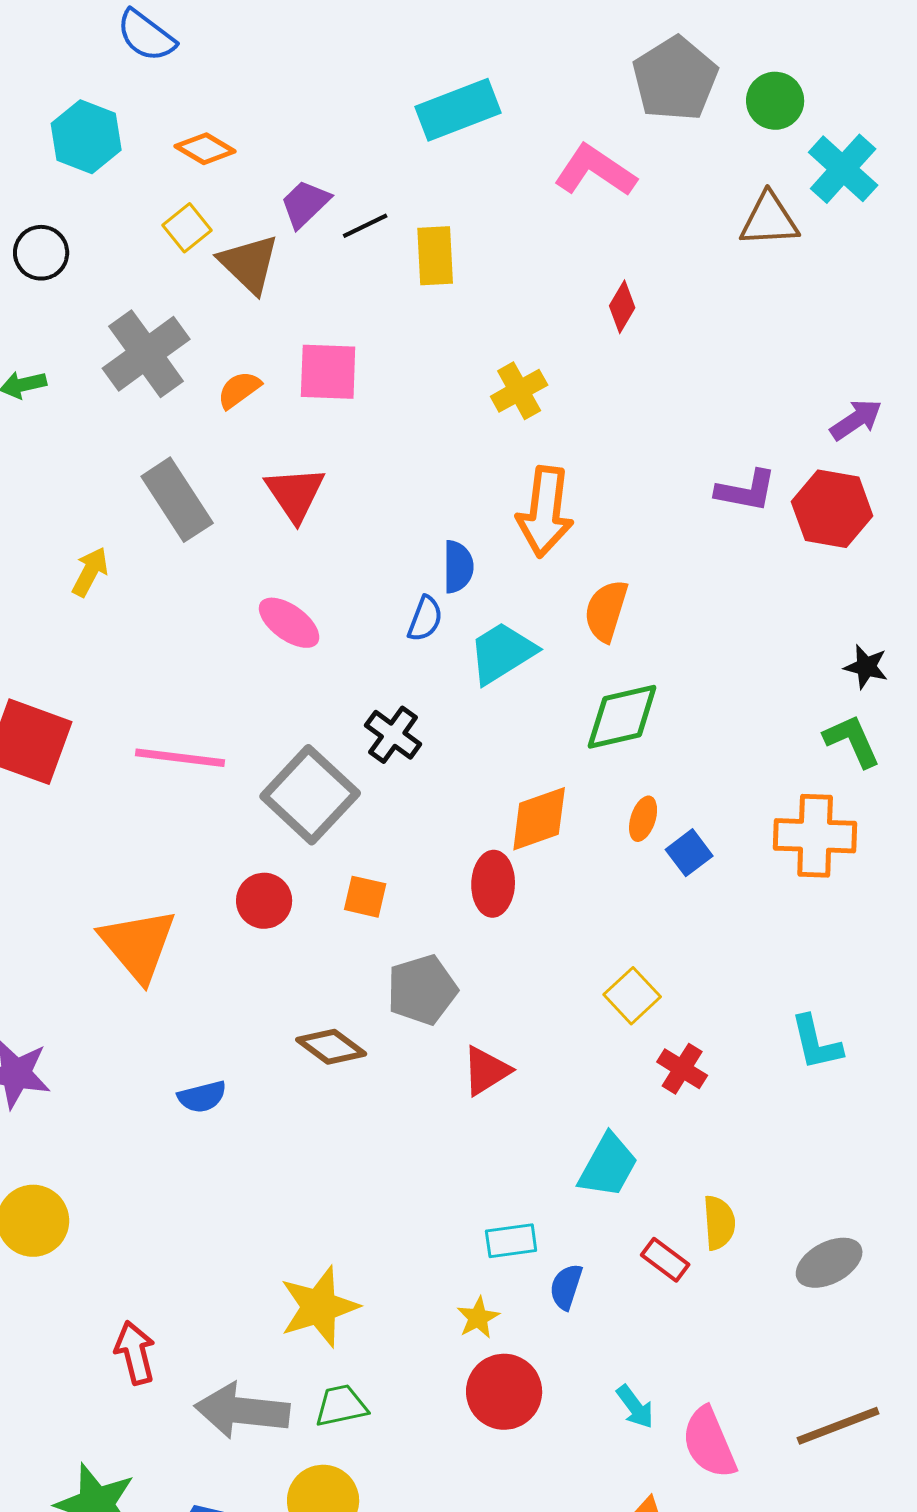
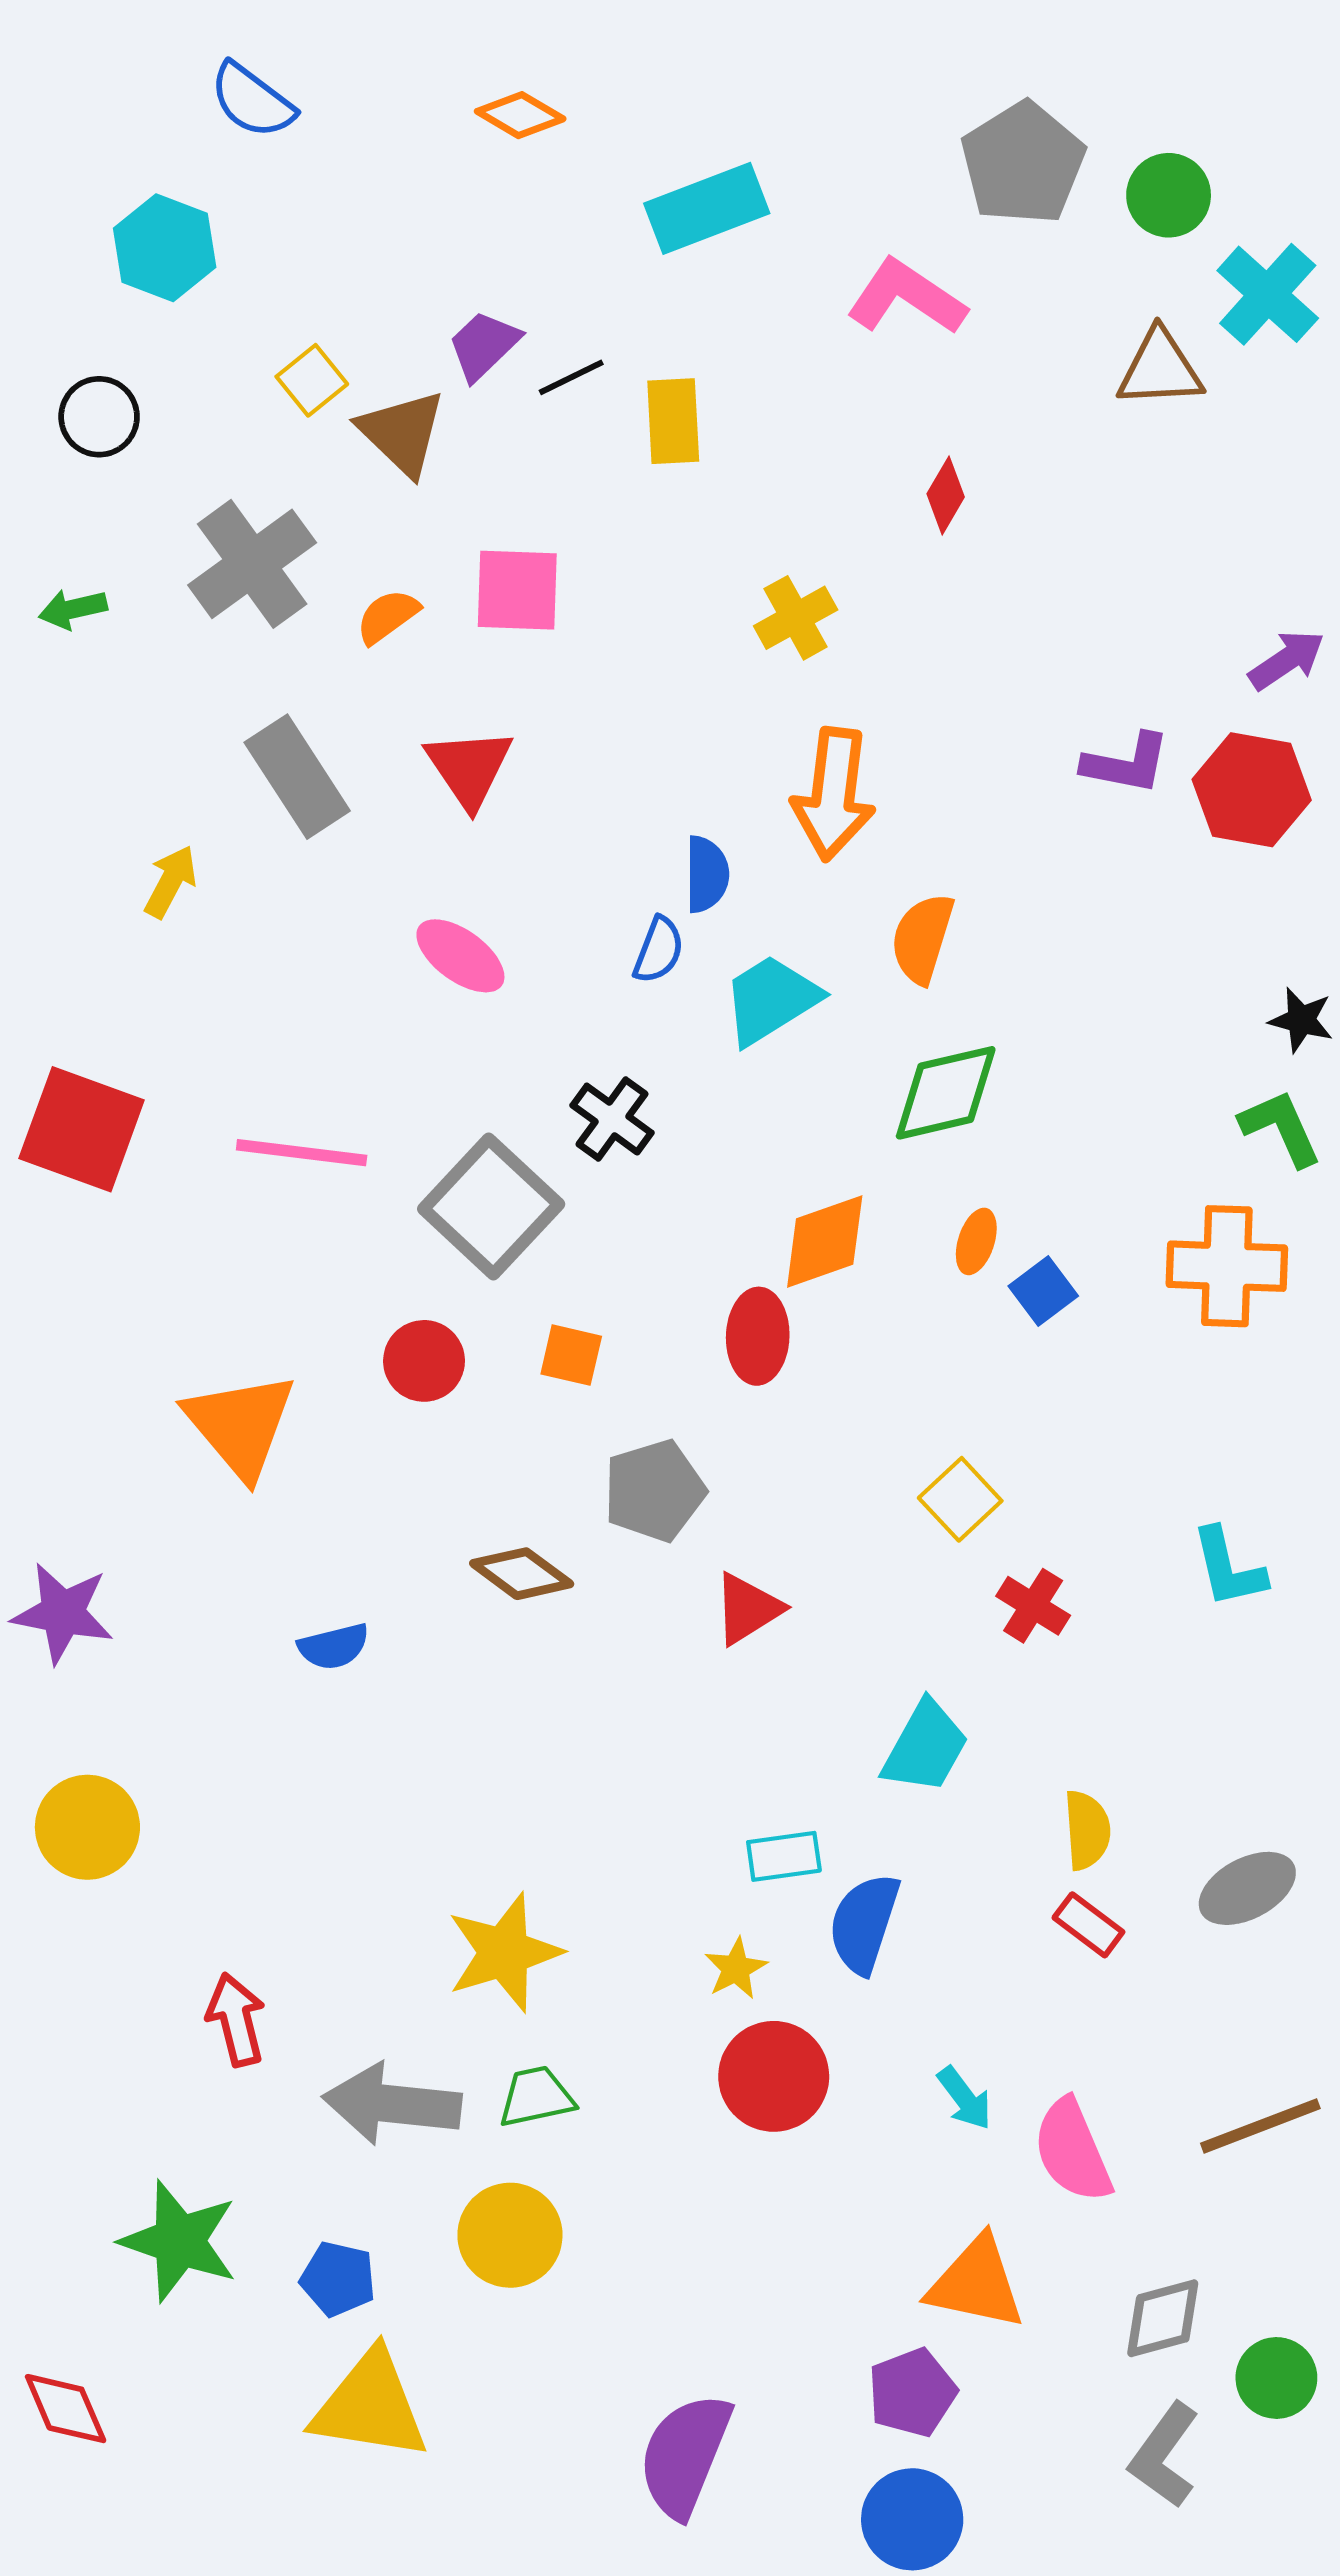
orange diamond: (205, 149) -> (520, 115), moved
red rectangle: (665, 1260) -> (1088, 1925), moved
blue semicircle: (566, 1287) -> (864, 1923), size x1.5

